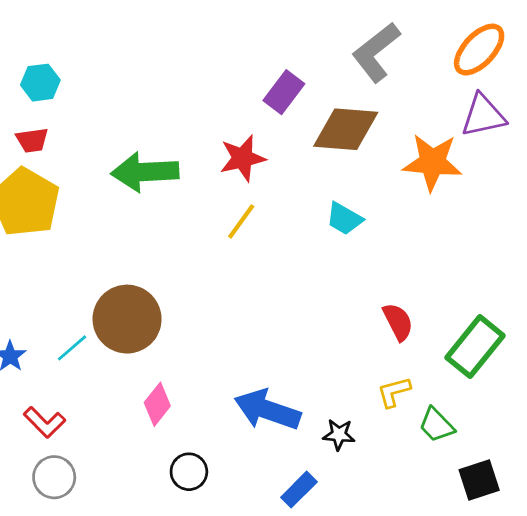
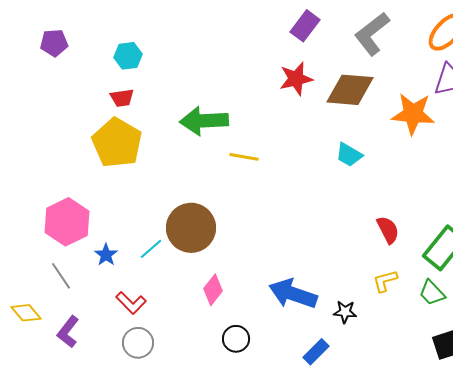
purple rectangle: (284, 92) -> (305, 26), moved
red star: (243, 158) -> (296, 79), moved
yellow line: (241, 221) -> (244, 157), moved, turned 64
green trapezoid: (436, 425) -> (432, 293), moved

